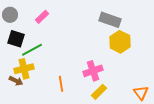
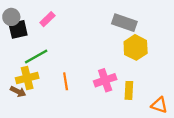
black square: (16, 39) -> (18, 29), moved, turned -30
orange line: (61, 84) -> (66, 81), moved
yellow rectangle: (99, 92) -> (129, 90), moved, turned -42
orange triangle: (141, 93) -> (159, 105), turned -35

